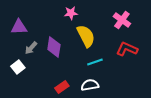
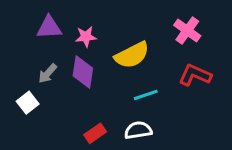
pink star: (71, 13) -> (86, 37), moved
purple triangle: (19, 27) -> (49, 27), moved
yellow semicircle: (86, 36) -> (132, 55), turned 90

